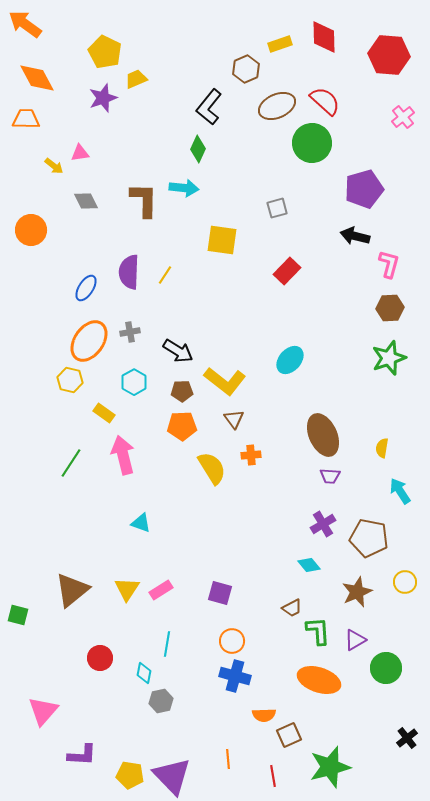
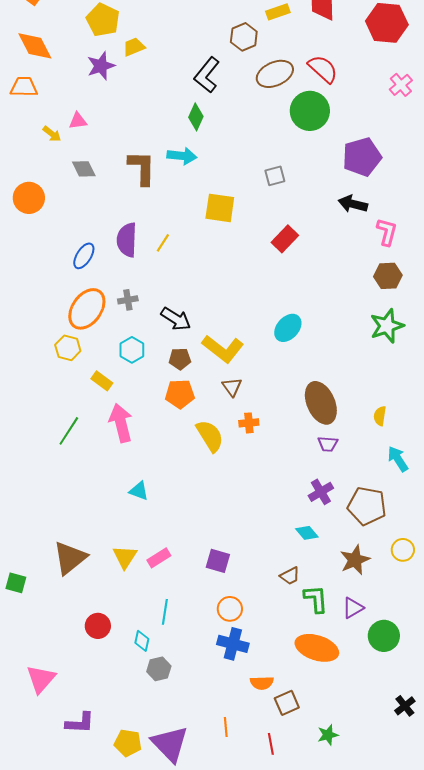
green star: (330, 767) -> (328, 735), size x0.5

